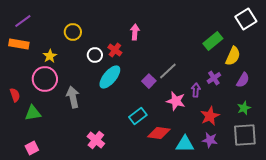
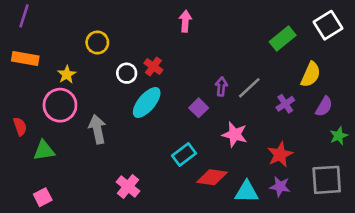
purple line: (23, 21) -> (24, 16), moved, turned -36
pink arrow: (135, 32) -> (185, 21), moved
green rectangle: (213, 41) -> (283, 39), moved
gray line: (168, 71) -> (249, 88), moved
purple arrow: (196, 90) -> (221, 87), moved
green star: (244, 108) -> (339, 136), moved

